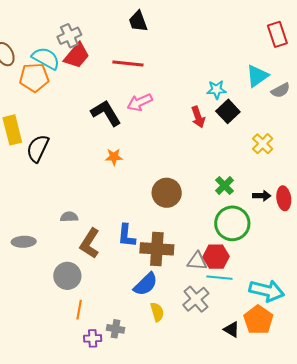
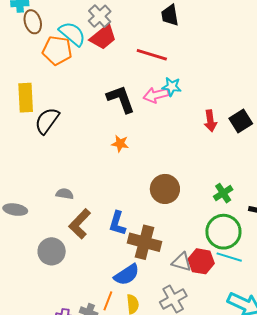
gray cross: (69, 36) -> (100, 16), turned -30
cyan star: (217, 90) -> (172, 87), moved
cyan line: (219, 278) -> (229, 257), moved
orange line: (79, 310) -> (108, 301), moved

